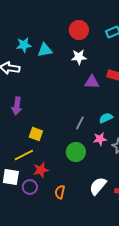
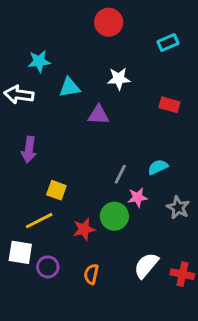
red circle: (79, 30) -> (109, 22), moved
cyan triangle: (45, 50) -> (70, 87), moved
purple triangle: (92, 82) -> (98, 115), moved
pink star: (100, 139) -> (138, 197), moved
red star: (41, 170) -> (84, 229), moved

